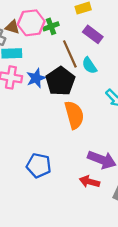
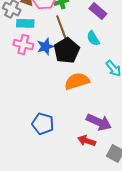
brown line: (70, 54) -> (62, 28), moved
orange semicircle: (74, 115) -> (77, 81), turned -95

